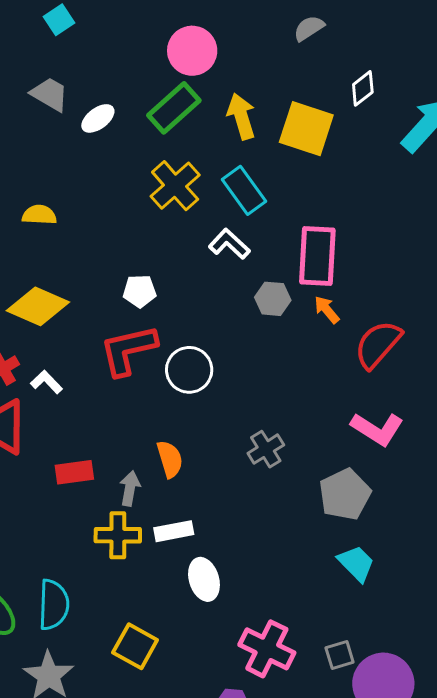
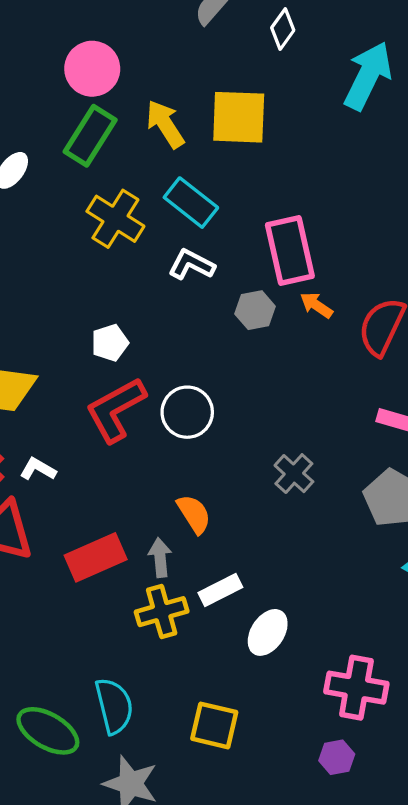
white diamond: (363, 88) -> (283, 29), moved
red rectangle: (74, 472) -> (96, 557), size x1.4
white ellipse: (204, 579) -> (268, 632), turned 66

